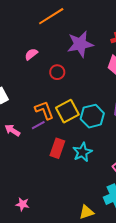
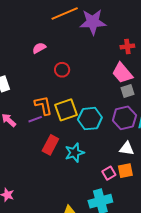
purple star: (80, 44) -> (93, 22), moved

